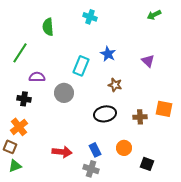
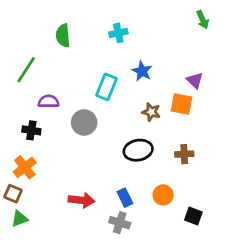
green arrow: (154, 15) -> (203, 20), turned -88
cyan cross: (90, 17) -> (118, 33), moved, turned -32
orange square: (164, 109) -> (182, 104), moved

